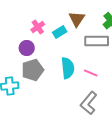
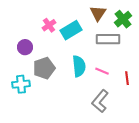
brown triangle: (77, 19) -> (98, 13), moved
cyan rectangle: (60, 32) -> (71, 30), size x1.5
purple circle: (27, 48) -> (25, 47), moved

